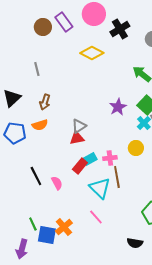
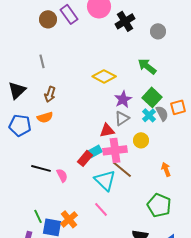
yellow diamond: (92, 53) -> (104, 76), moved
gray triangle: (79, 126) -> (122, 118), moved
red triangle: (77, 138) -> (107, 130), moved
pink cross: (110, 158) -> (115, 150), size x1.6
black line: (36, 176) -> (41, 168), turned -48
brown line: (117, 177) -> (122, 169), turned -40

